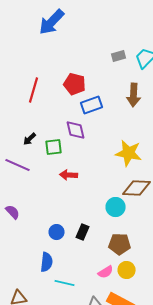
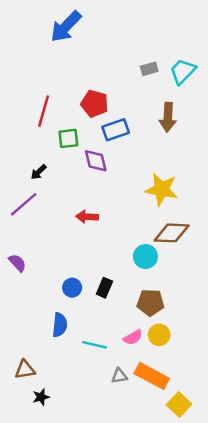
green square: (54, 147) -> (68, 138), moved
purple line: (18, 165) -> (24, 204), turned -65
cyan line: (65, 283) -> (94, 345), moved

